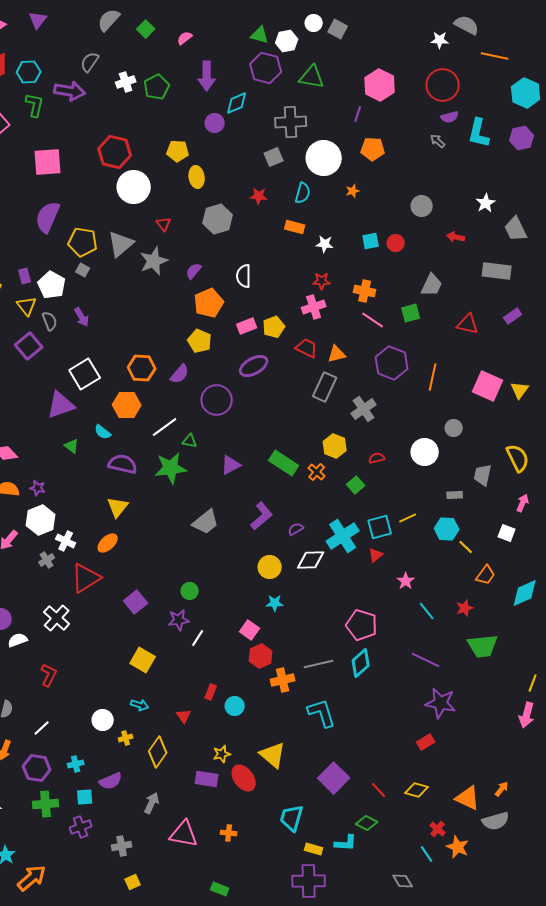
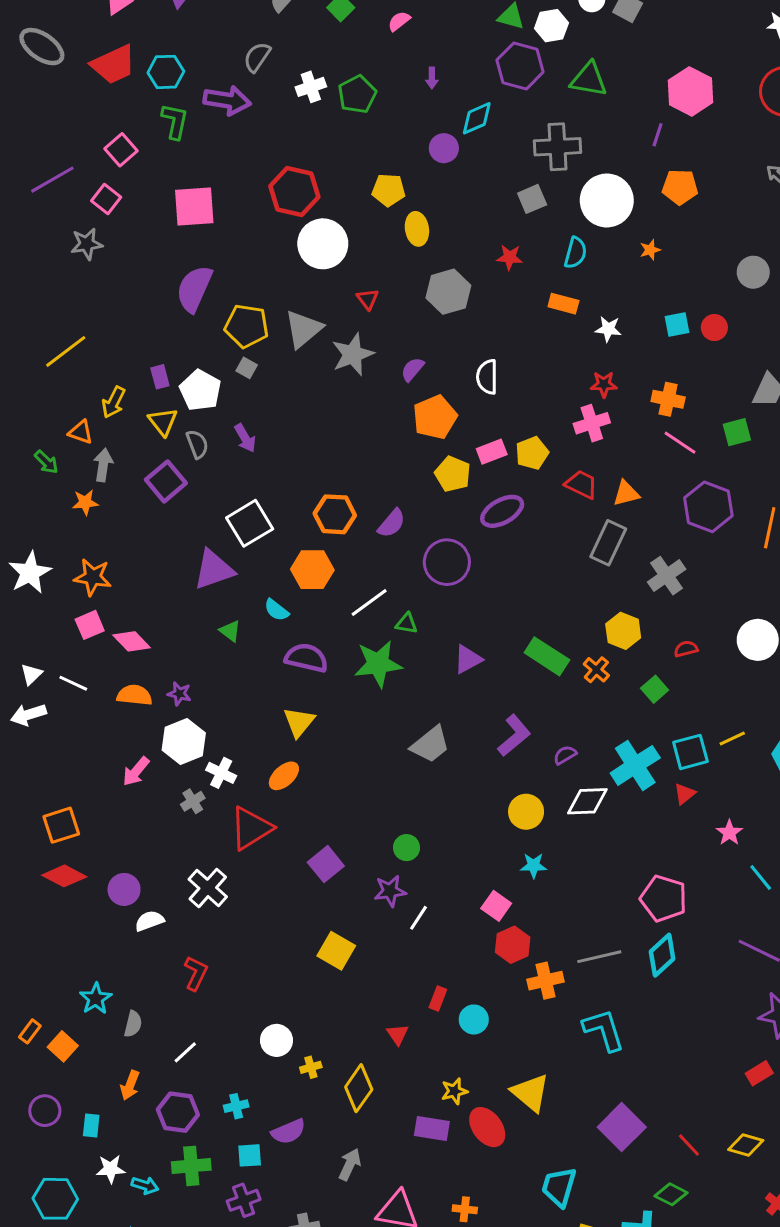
purple arrow: (207, 76) -> (432, 78), size x0.5
yellow pentagon: (200, 341) -> (453, 474), moved
cyan arrow: (140, 705) -> (145, 1185), moved

